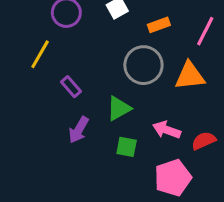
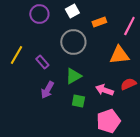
yellow line: (40, 54) -> (16, 55), moved
gray circle: (143, 65) -> (73, 42), moved
red semicircle: (204, 141) -> (128, 84), moved

